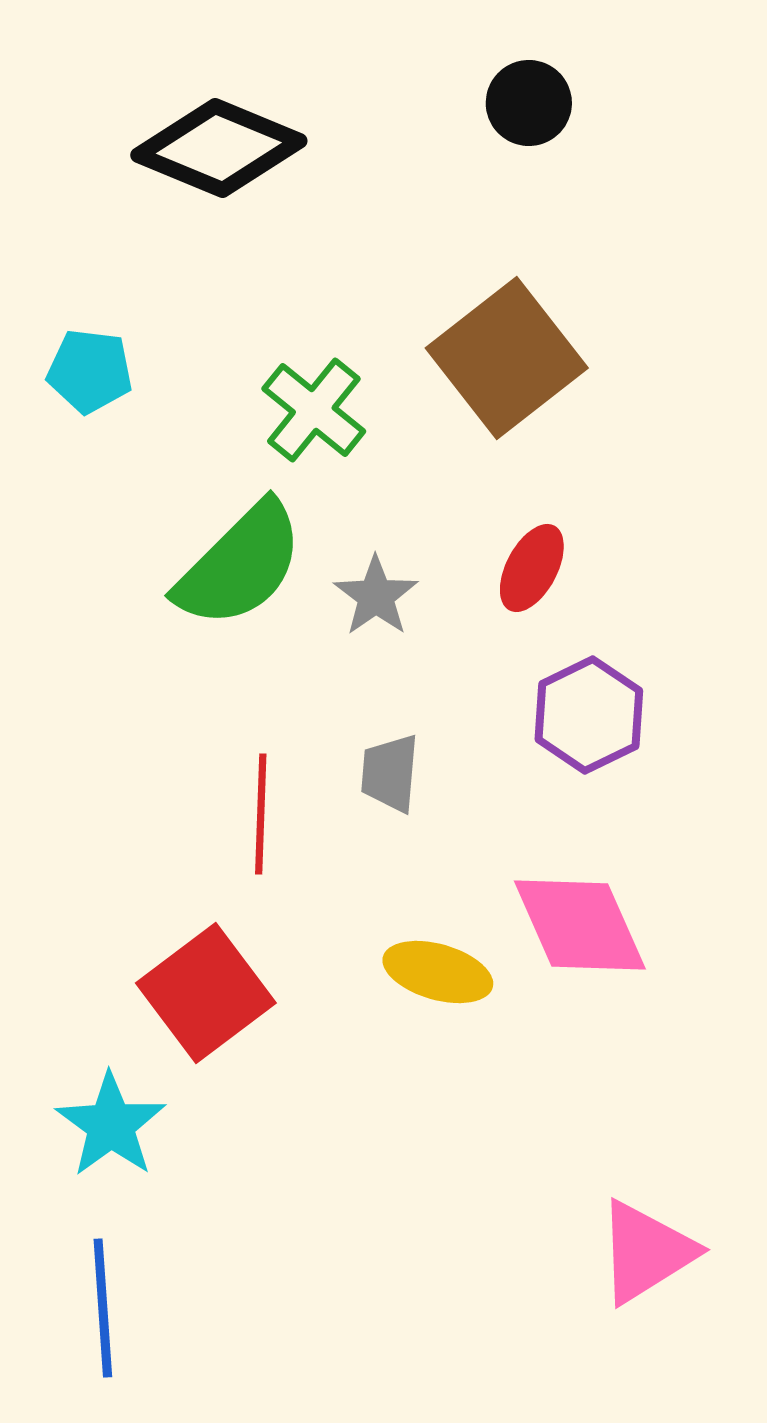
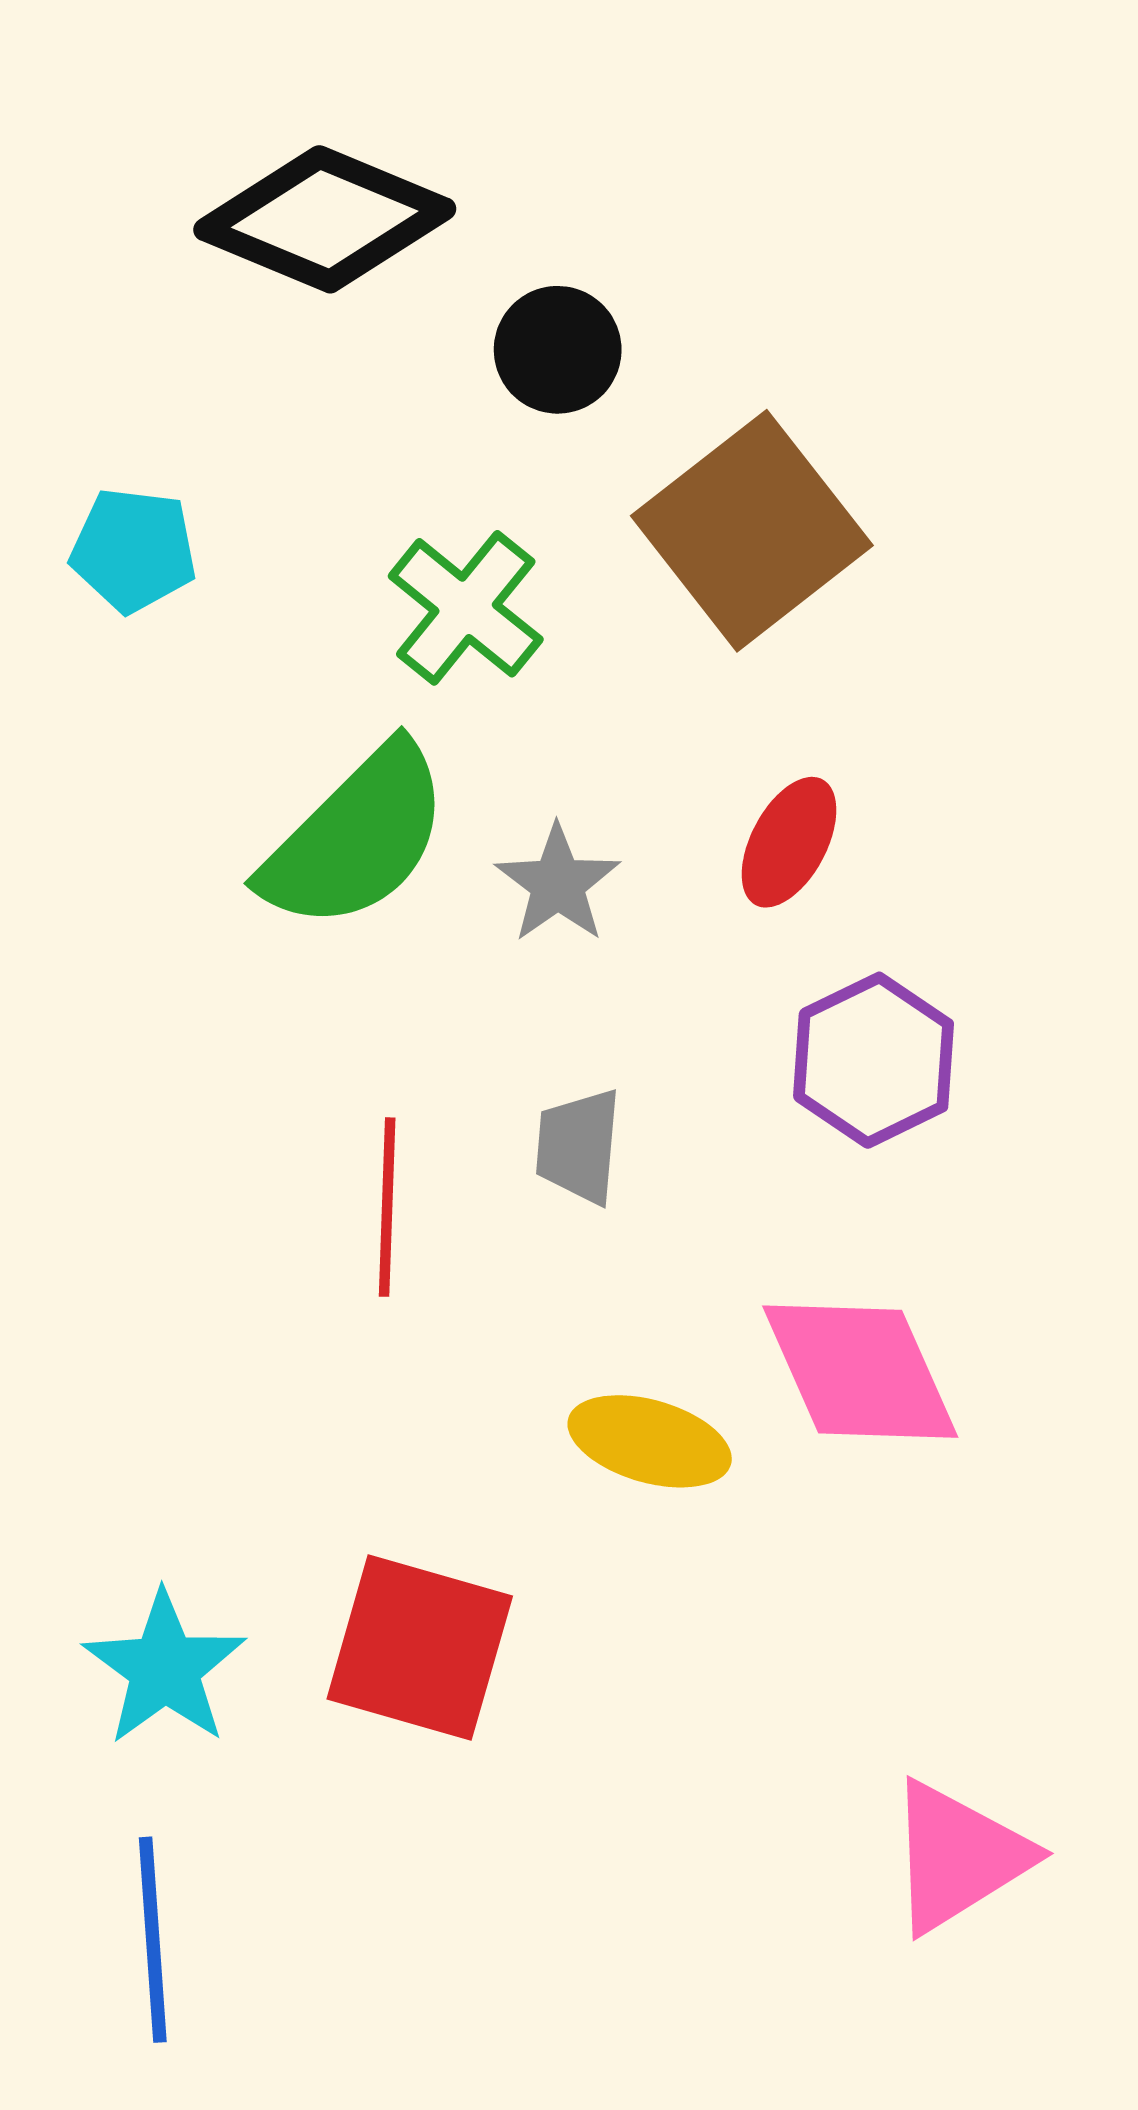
black circle: (529, 103) -> (558, 350), moved
red square: (206, 993) -> (420, 1647), moved, turned -37

